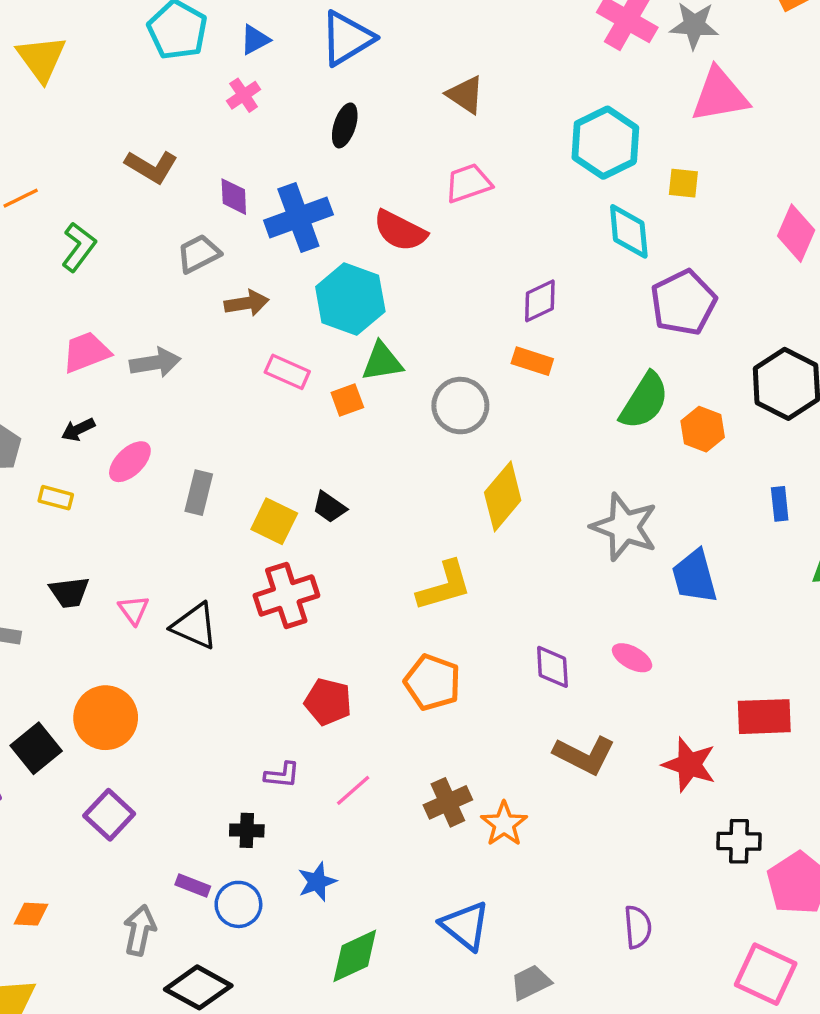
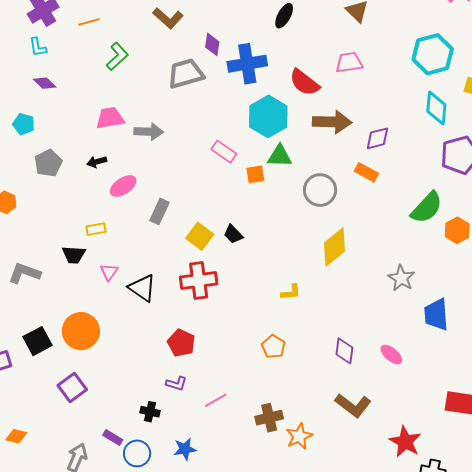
gray trapezoid: (199, 254) -> (186, 74), size x1.4
brown arrow: (247, 303) -> (332, 122), moved, size x1.5
yellow rectangle: (56, 498) -> (96, 229), moved, turned -36
gray star: (624, 527) -> (401, 278), size x0.7
yellow L-shape: (444, 586) -> (291, 292), size x0.6
orange pentagon: (432, 682) -> (273, 347), size x0.7
red pentagon: (328, 702) -> (181, 343), moved
red star: (689, 765) -> (405, 442), moved

